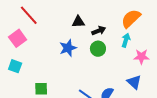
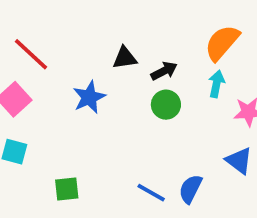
blue star: (68, 48) -> (89, 97), moved

